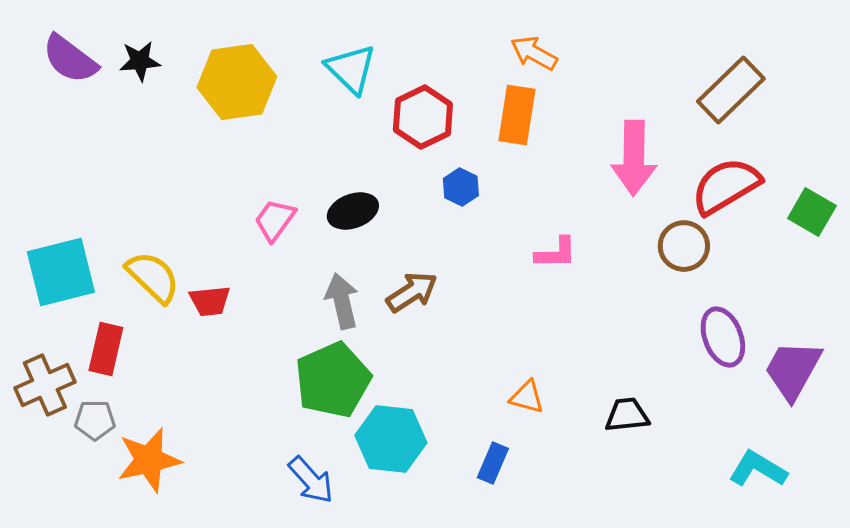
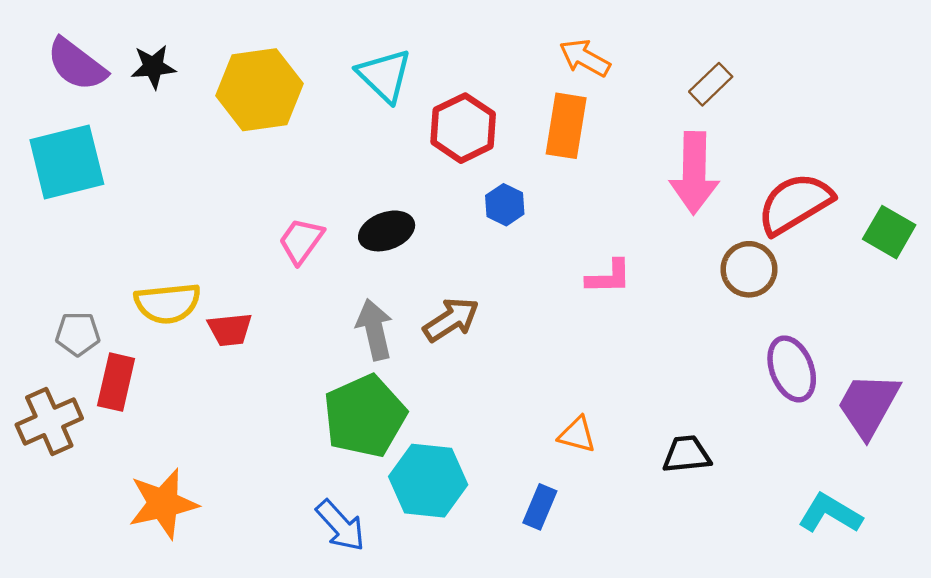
brown rectangle: (731, 90) -> (711, 84), moved, size x0.6
cyan square: (61, 272) -> (67, 162), moved
yellow semicircle: (153, 277) -> (168, 303), turned 130
gray pentagon: (95, 420) -> (78, 334), moved

